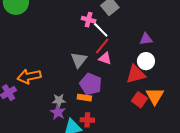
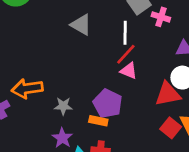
pink cross: (89, 20) -> (161, 17), moved
white line: (101, 30) -> (125, 33), turned 42
gray triangle: (79, 60) -> (81, 25), moved, turned -42
gray star: (59, 100) -> (63, 106), moved

